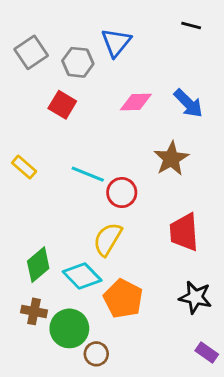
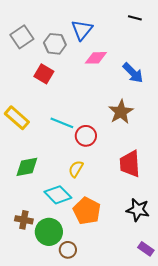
pink diamond: (136, 102) -> (96, 58), moved
yellow rectangle: (24, 167) -> (17, 118), size x1.4
yellow semicircle: (108, 239) -> (76, 169), size x0.7
green diamond: (38, 265) -> (27, 167), moved, turned 30

